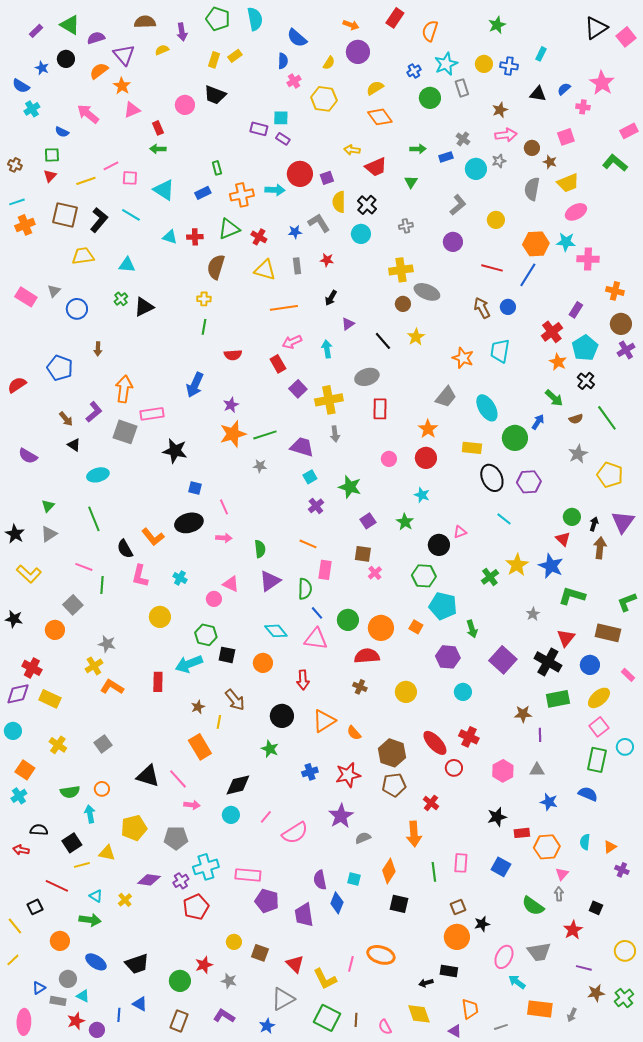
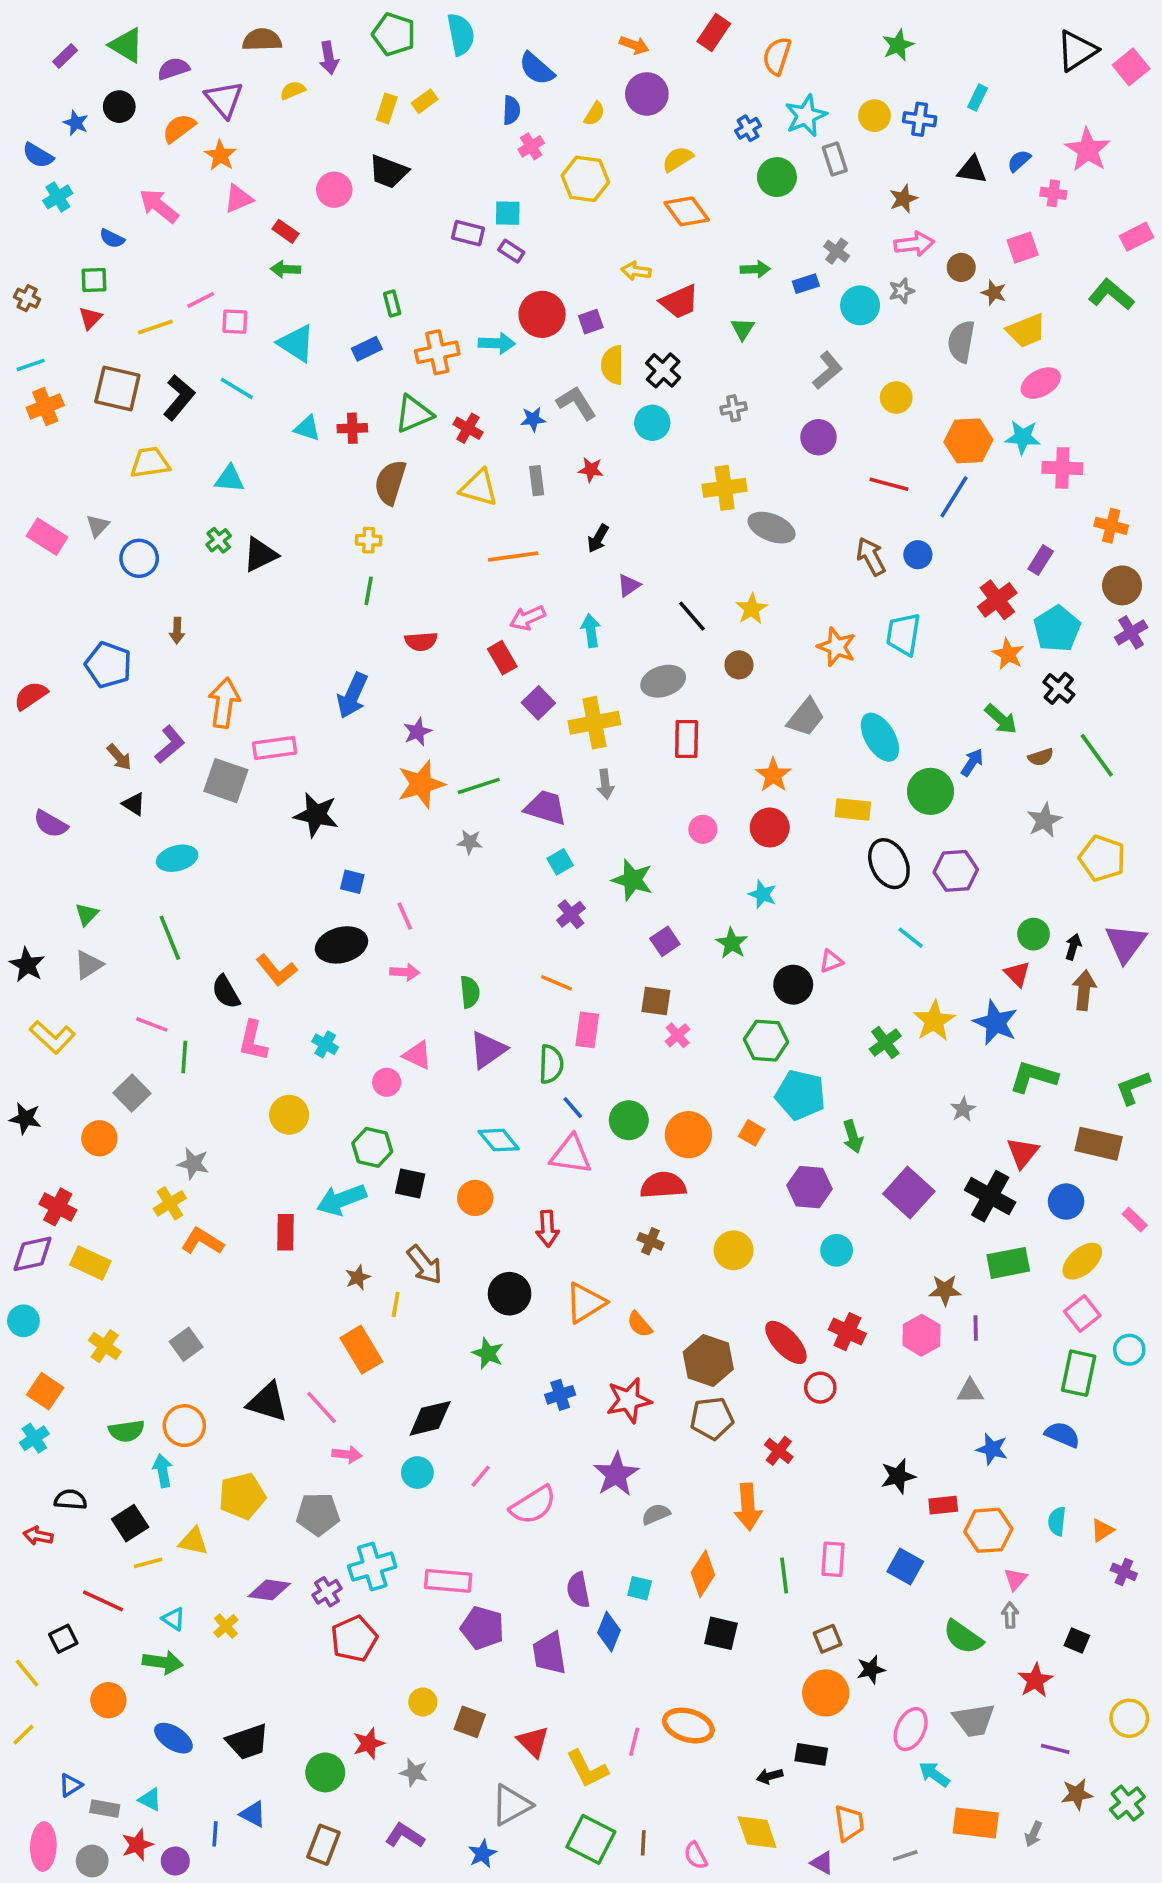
red rectangle: (158, 128) -> (285, 231), turned -32
brown circle: (403, 304) -> (739, 665), moved
pink hexagon: (503, 771) -> (921, 1335), moved
orange circle: (102, 789) -> (184, 1426), size x1.5
gray circle: (68, 979) -> (92, 1861), moved

